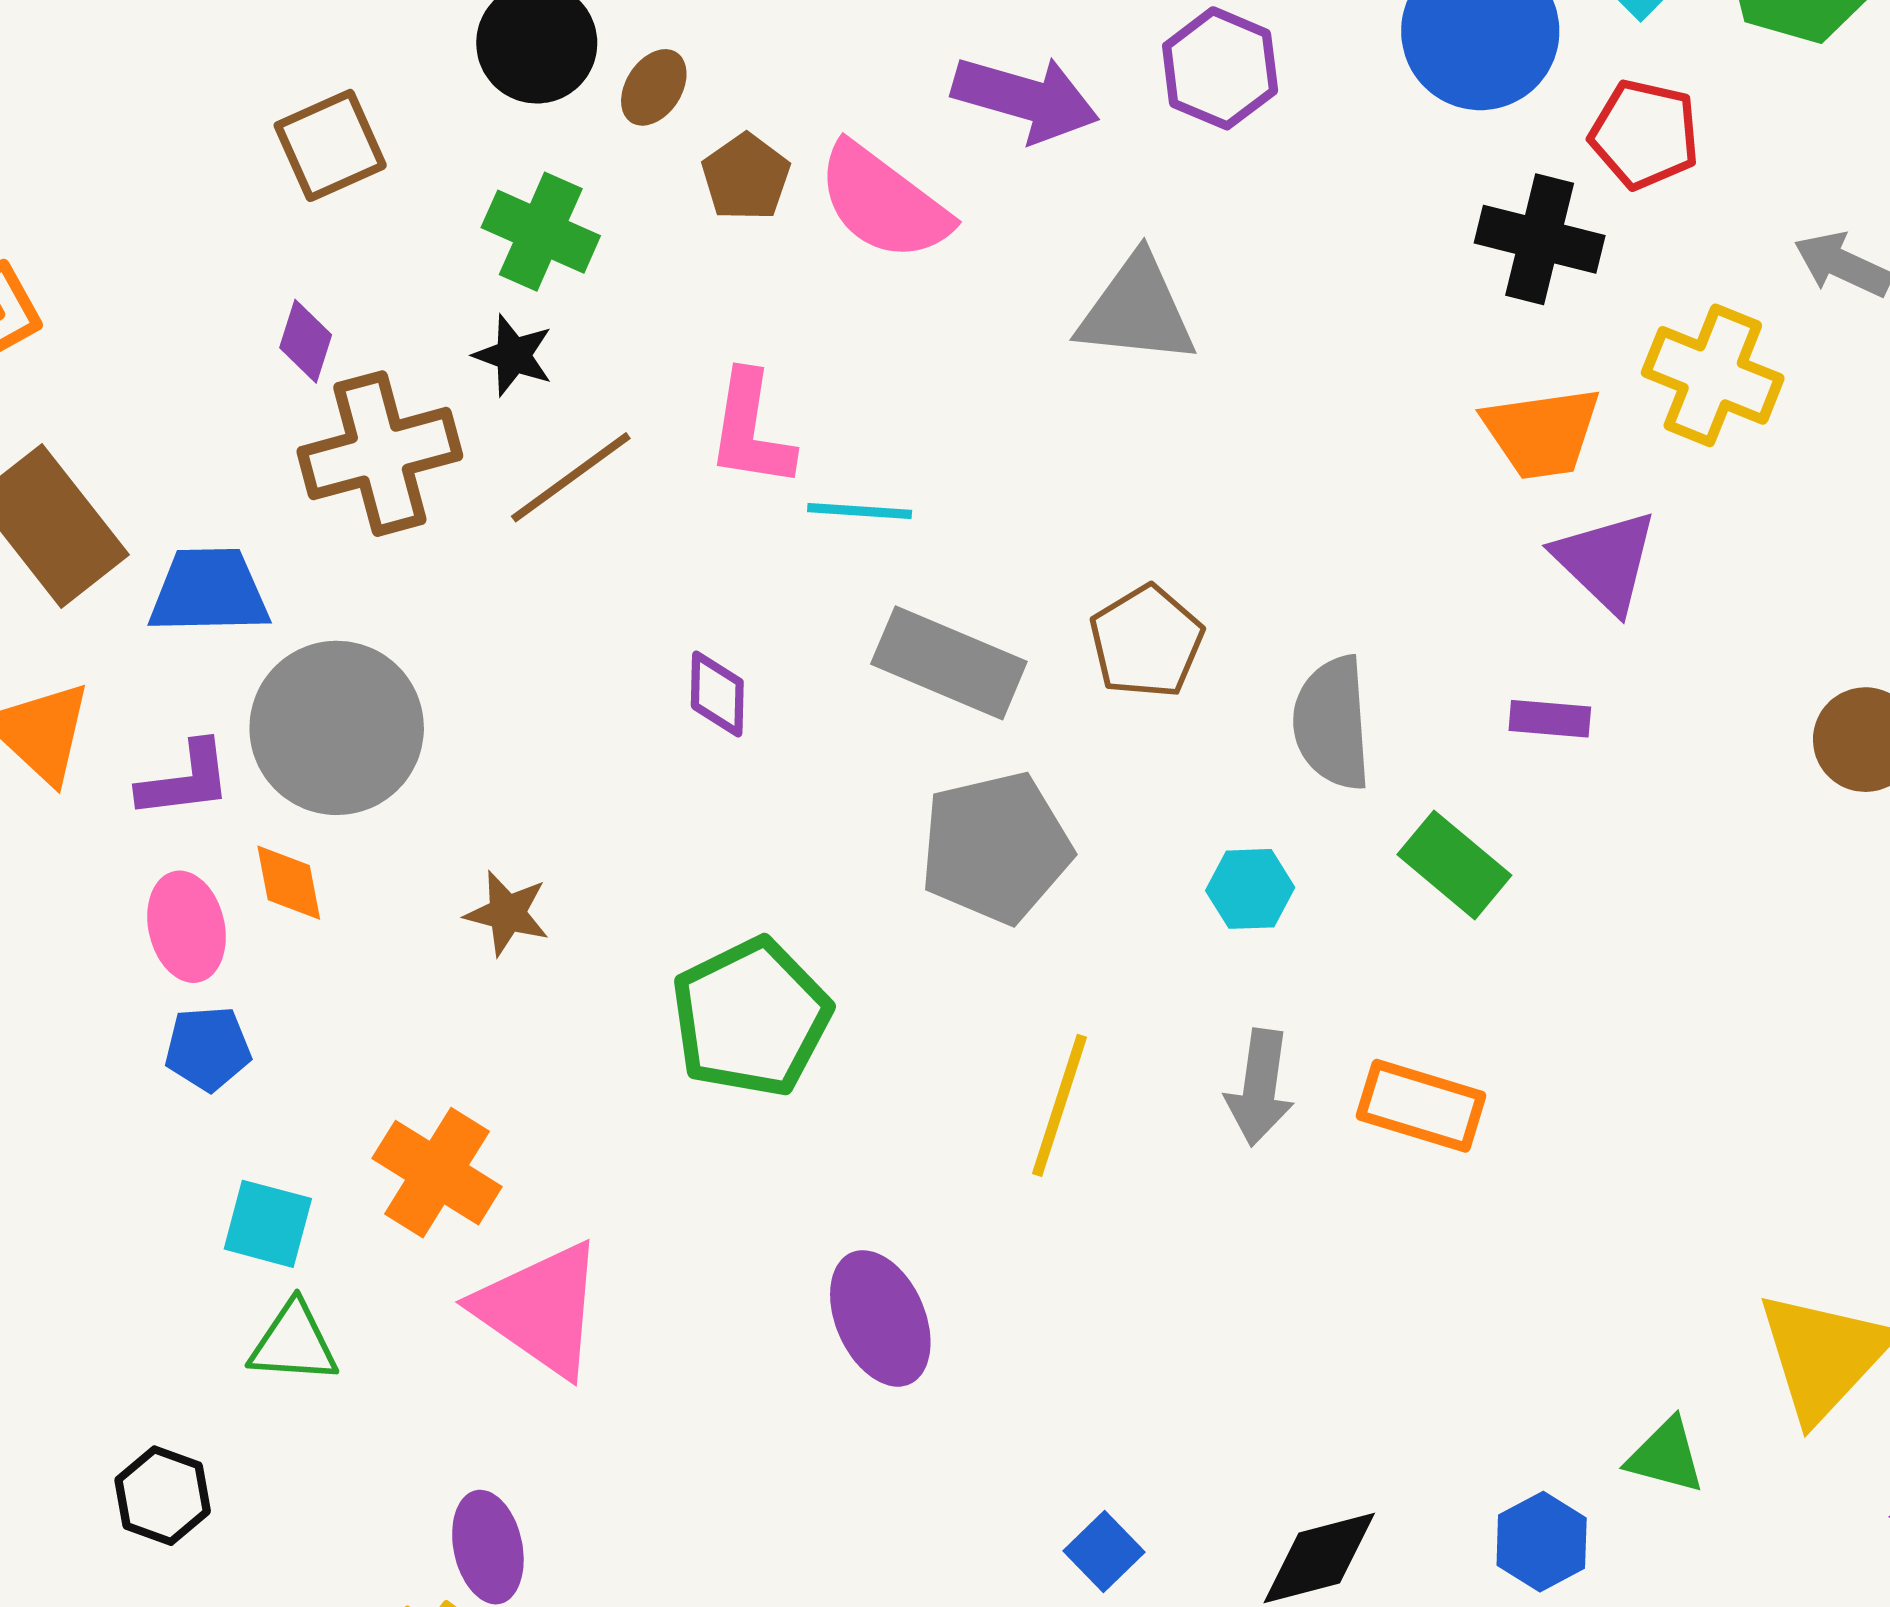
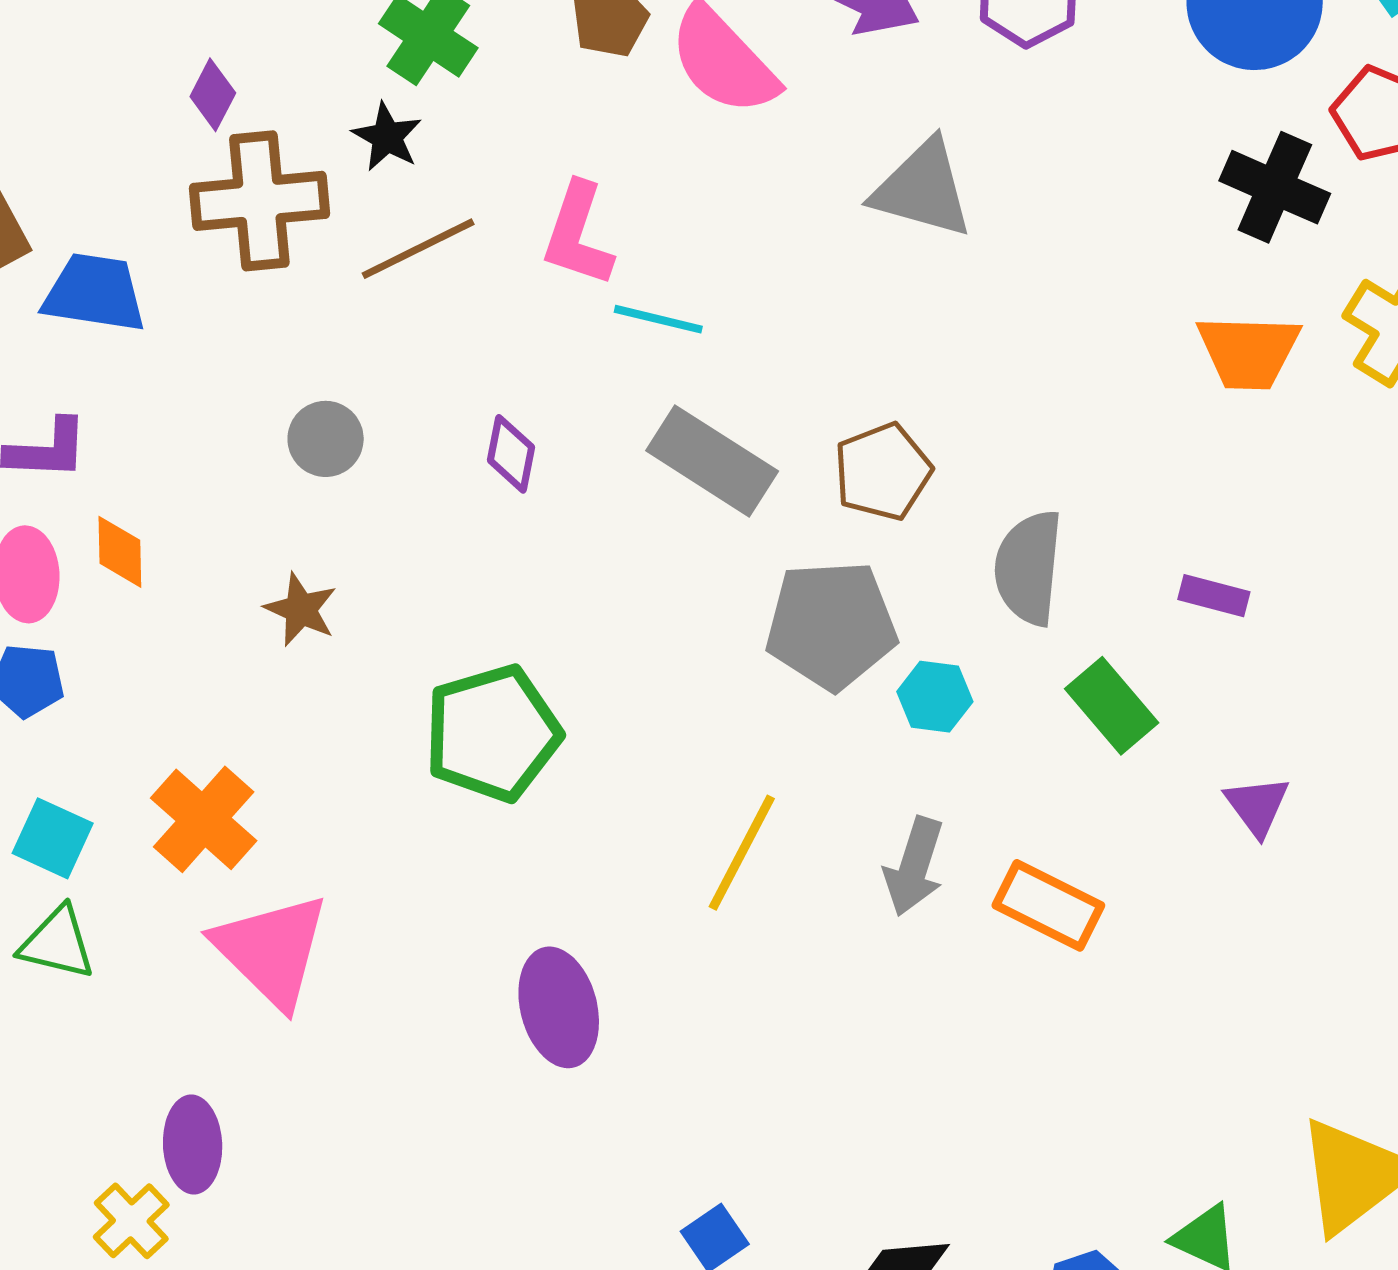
purple triangle: (1606, 561) -> (1257, 806), moved, size x0.7
gray circle: (337, 728) -> (326, 439), moved, size x0.5
gray pentagon: (996, 848) -> (831, 625), moved

